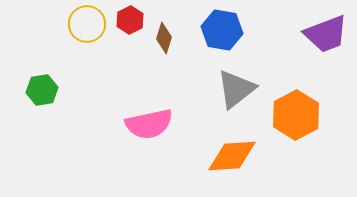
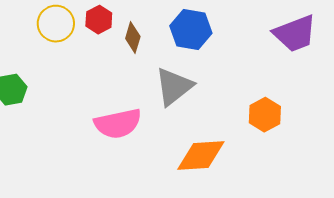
gray triangle: (236, 89) -> (174, 87), moved
orange hexagon: (296, 115) -> (265, 115), size x0.7

